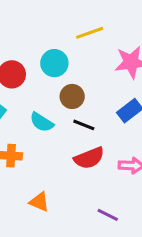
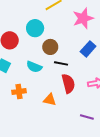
red semicircle: (89, 158) -> (68, 84), turned -72
orange triangle: (39, 202) -> (50, 100), moved

